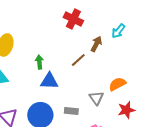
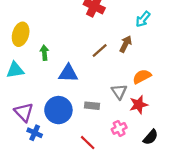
brown arrow: (96, 44) -> (126, 44), moved
green arrow: (39, 62) -> (44, 53), moved
red star: (126, 110) -> (139, 105), moved

